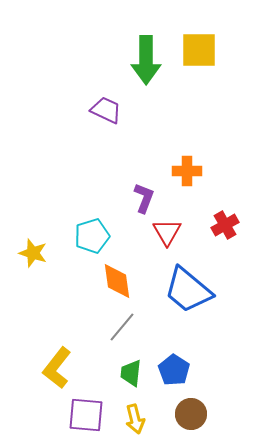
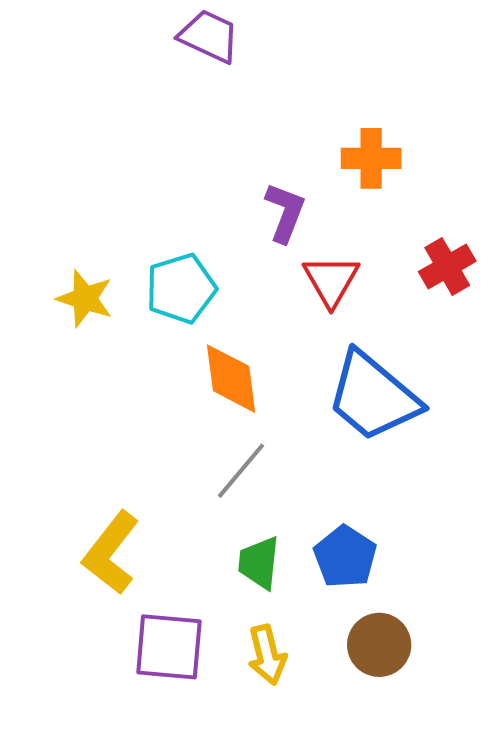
yellow star: (33, 253) -> (85, 298), moved

